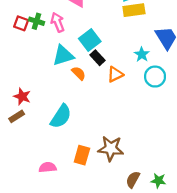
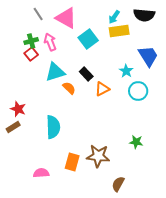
green cross: (37, 21) -> (31, 41), turned -32
red square: (21, 23) -> (31, 54), moved, turned 32
cyan square: (90, 40) -> (88, 39), moved
cyan semicircle: (61, 116) -> (53, 127), turned -35
green star: (158, 181) -> (136, 142), moved

